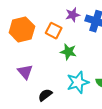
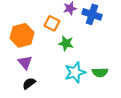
orange hexagon: (22, 30) -> (22, 35), moved
black semicircle: (45, 95) -> (29, 83), moved

